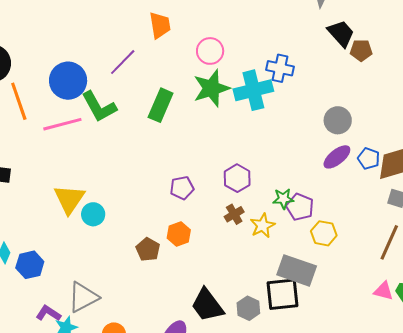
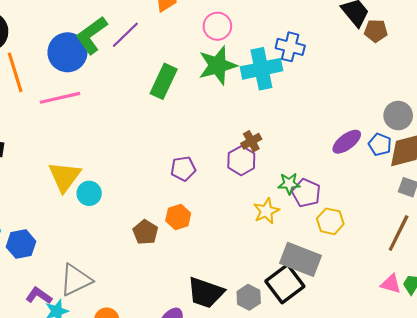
green L-shape: (99, 107) -> (92, 35), moved, turned 81
gray circle: (338, 120) -> (398, 116), moved
brown cross: (234, 214) -> (251, 141), moved
black square: (283, 294) -> (285, 284), turned -33
black trapezoid: (207, 305) -> (206, 293), turned -36

